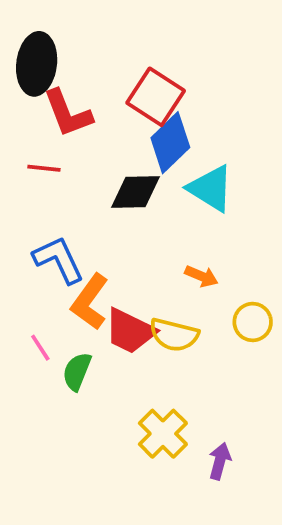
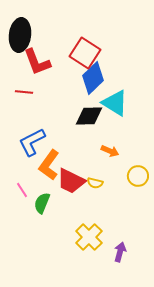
black diamond: (135, 192) -> (89, 116), moved
blue L-shape: (59, 260) -> (32, 142), turned -92
yellow semicircle: (174, 335) -> (95, 183), size x0.6

